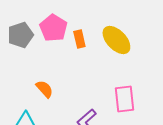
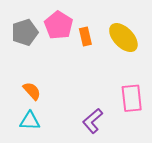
orange semicircle: (44, 89) -> (32, 91), moved

